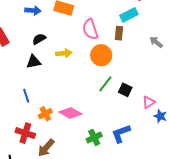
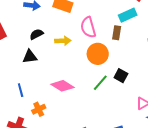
yellow arrow: (64, 53) -> (63, 41), moved
black square: (125, 90) -> (121, 76), moved
pink diamond: (70, 113) -> (62, 86), moved

